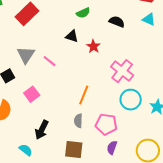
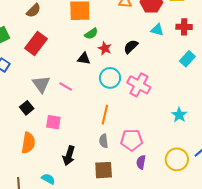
black semicircle: (117, 22) -> (131, 47), moved, turned -56
red star: (93, 46) -> (105, 48), moved
pink square: (32, 94) -> (53, 122), turned -35
cyan circle: (131, 100) -> (110, 78), moved
cyan semicircle: (26, 150) -> (48, 179), moved

